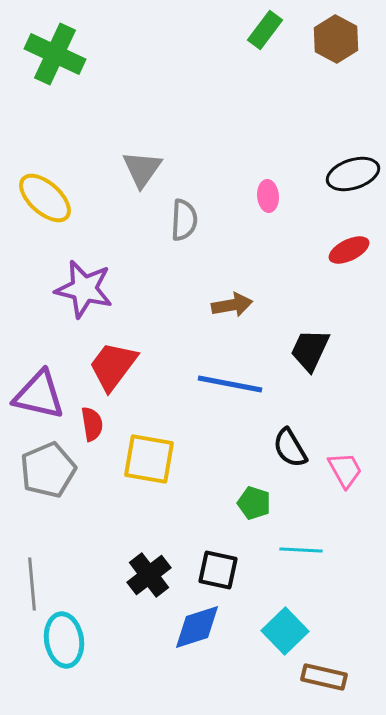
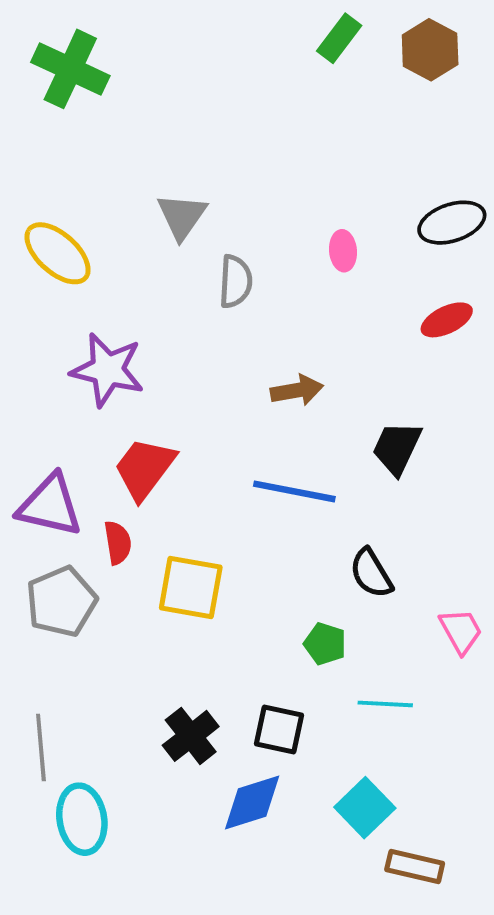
pink trapezoid: (345, 470) -> (461, 631), moved

